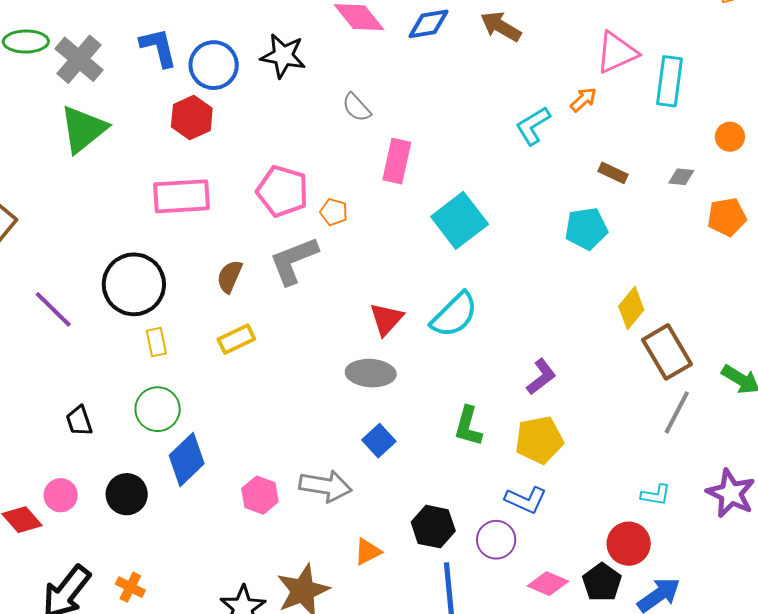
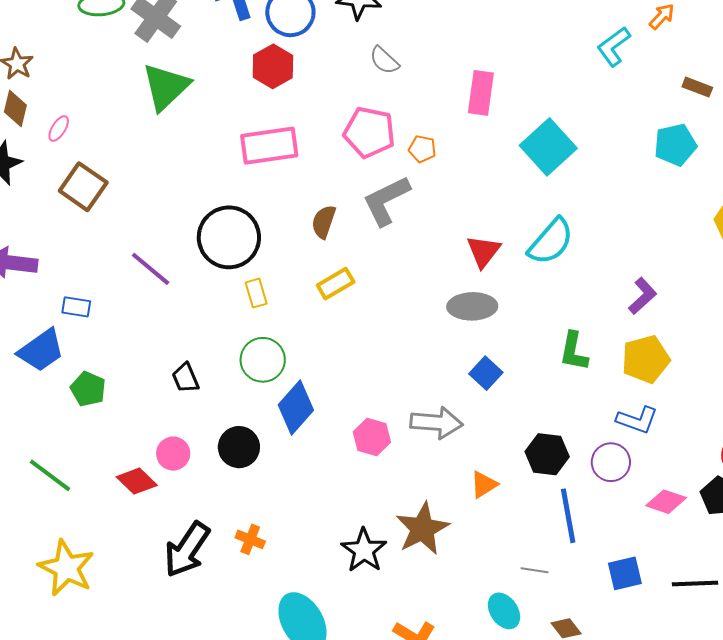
gray semicircle: (356, 107) -> (384, 60), moved

